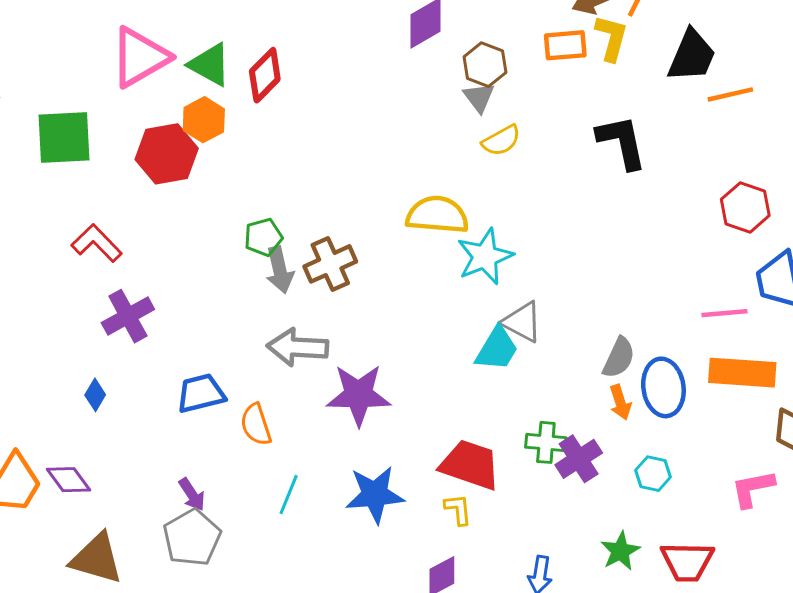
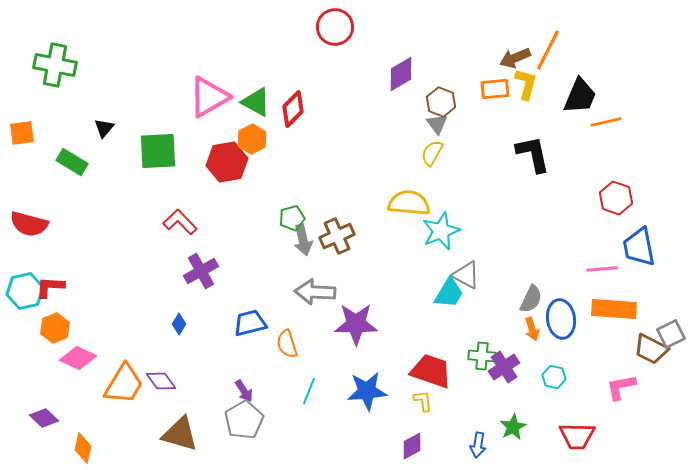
yellow semicircle: (501, 141) -> (432, 153), moved, turned 148
green star: (620, 551) -> (513, 427), moved

